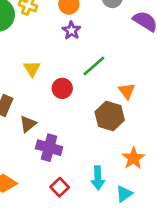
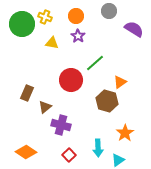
yellow triangle: (32, 69) -> (52, 43), moved, turned -48
red circle: (62, 88) -> (71, 80), size x1.5
orange triangle: (127, 91) -> (120, 82), turned 32

